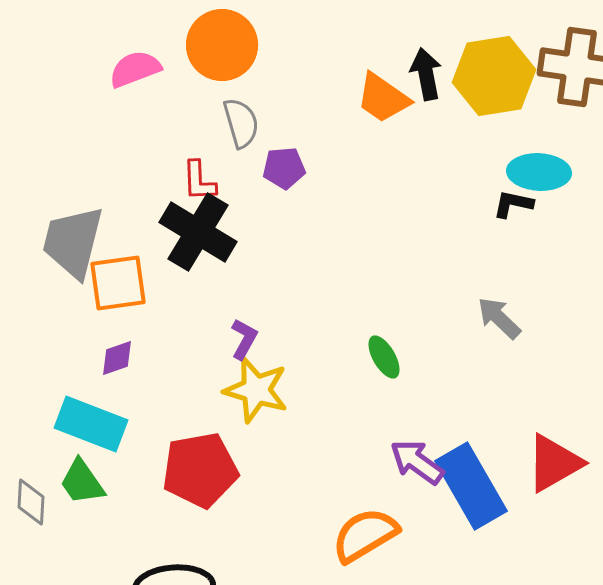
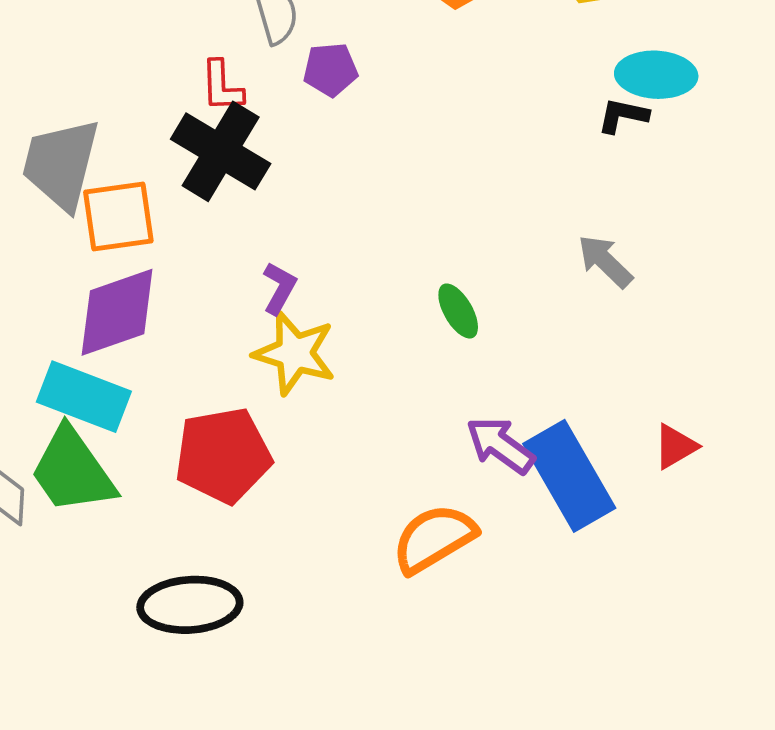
purple diamond: (117, 358) -> (117, 312), size x2.0
red triangle: (554, 463) -> (675, 446), size x0.6
green trapezoid: (82, 482) -> (72, 471), size x1.5

